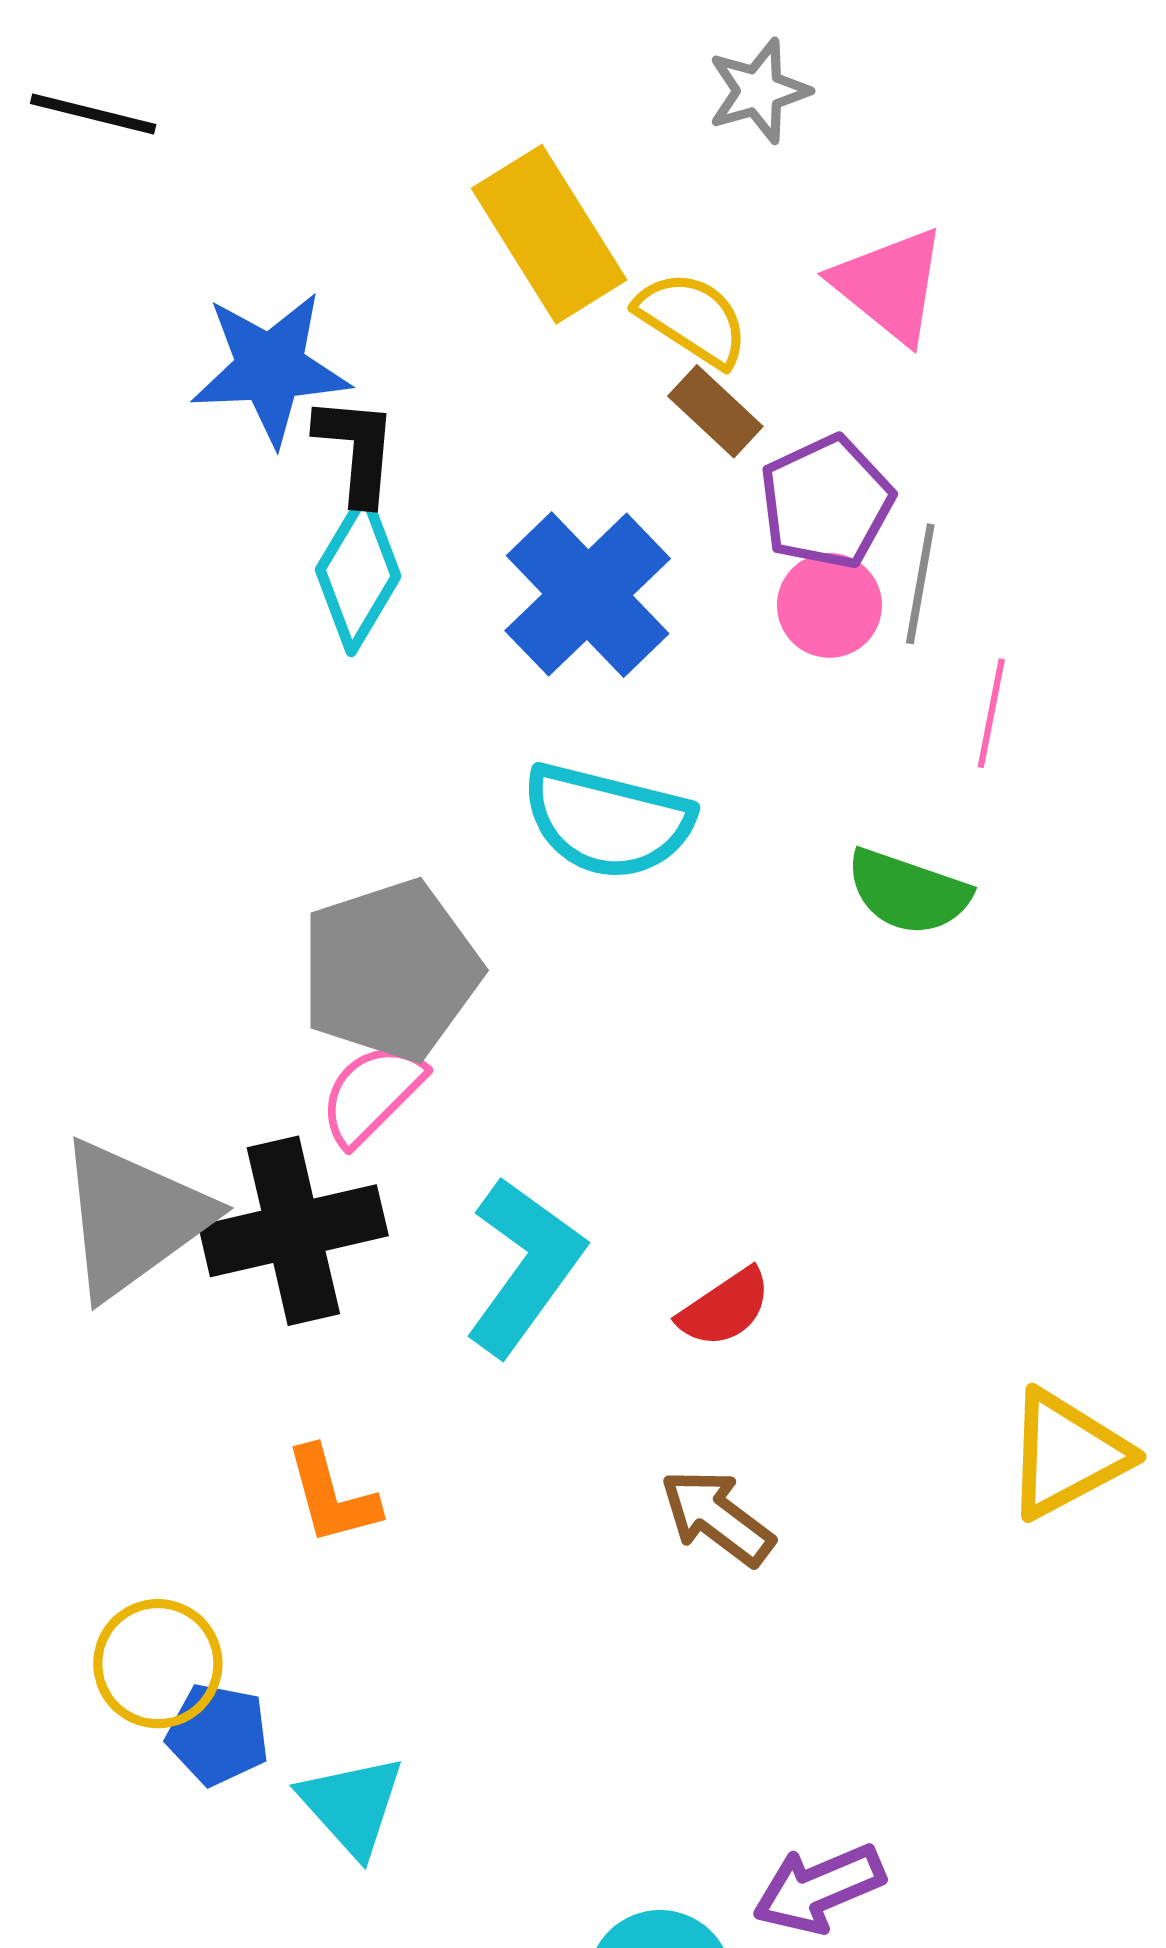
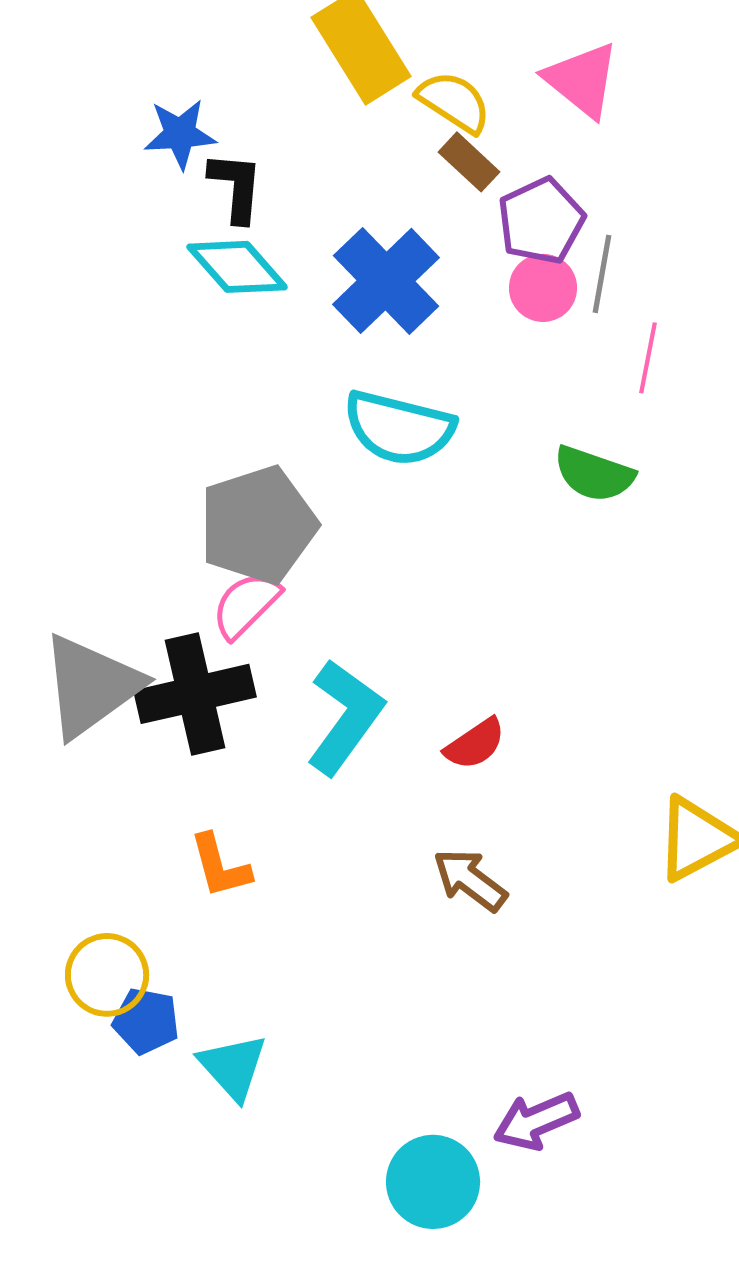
blue star: (270, 368) -> (180, 134), size x0.7
cyan diamond: (358, 573) -> (237, 267), turned -72

